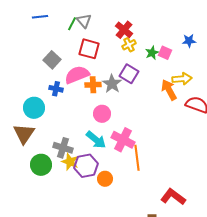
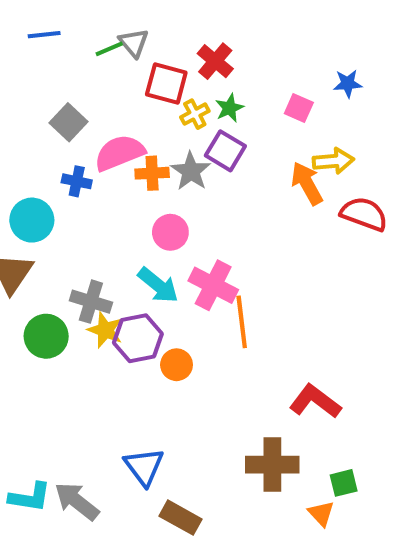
green line: (72, 24) -> (109, 49), turned 40
yellow cross: (129, 45) -> (195, 114), moved
red square: (89, 49) -> (166, 84), moved
green star: (152, 53) -> (230, 108), moved

